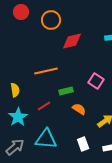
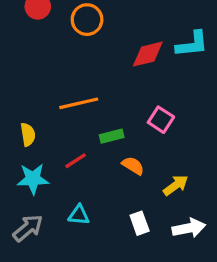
red diamond: (72, 41) -> (148, 54), moved
cyan star: (18, 117) -> (33, 179), turned 30
cyan triangle: (46, 139) -> (79, 215), size x0.6

